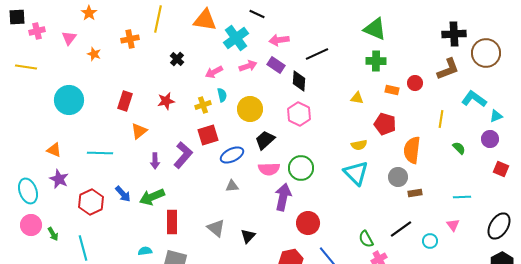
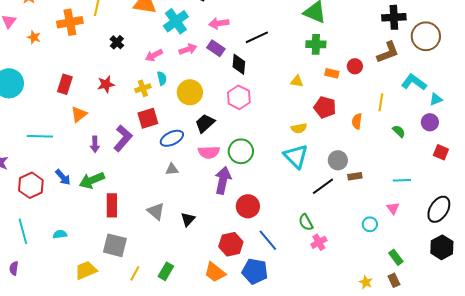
orange cross: (130, 39) -> (70, 22), size x1.4
orange semicircle: (412, 150) -> (357, 121), moved, size x0.6
black line: (401, 229) -> (323, 186), moved
cyan semicircle: (145, 251) -> (60, 234), moved

